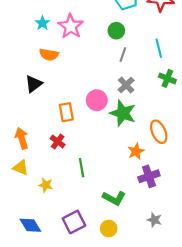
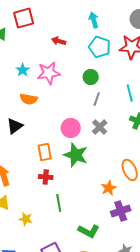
pink star: (71, 26) -> (49, 73), turned 30
pink circle: (97, 100) -> (71, 128), moved
green star: (123, 113) -> (76, 155), moved
red cross: (58, 142) -> (46, 177), moved, turned -32

